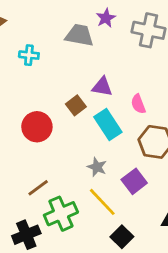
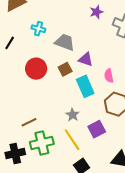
gray trapezoid: (79, 35) -> (65, 42), moved
red circle: (37, 127) -> (36, 69), moved

